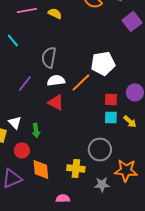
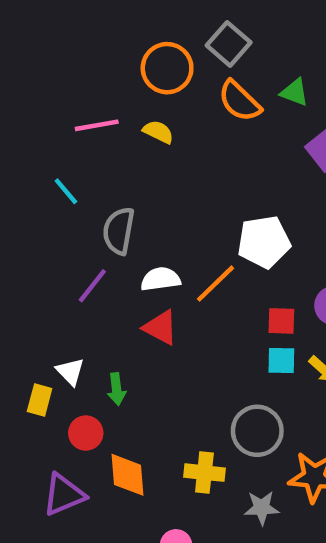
gray semicircle: (49, 58) -> (119, 231), moved

